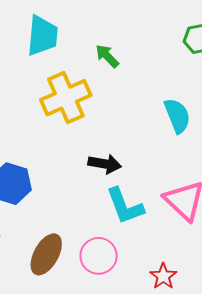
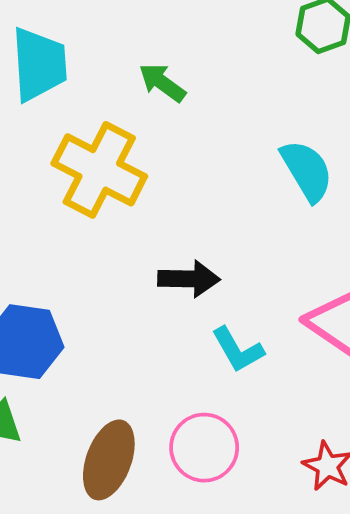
yellow cross: (66, 98) -> (99, 170), turned -30
cyan L-shape: (125, 206) -> (238, 350), size x0.7

